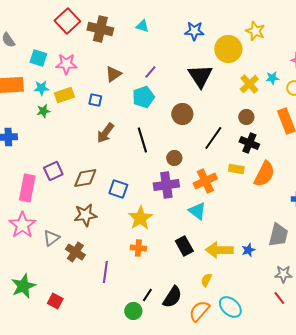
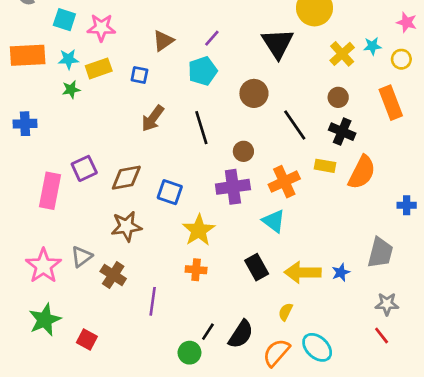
black line: (213, 138) -> (295, 125), turned -70
pink star: (22, 225) -> (43, 266), moved

